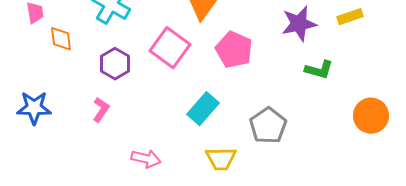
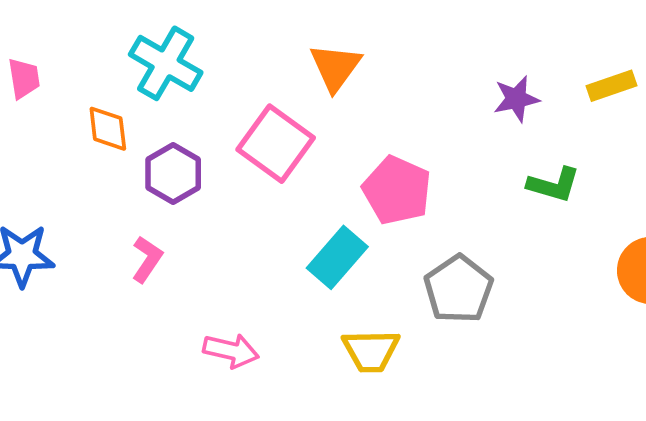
purple star: (299, 24) -> (516, 99), size x0.7
orange diamond: (61, 39) -> (108, 129), moved
pink pentagon: (234, 50) -> (397, 190), moved

